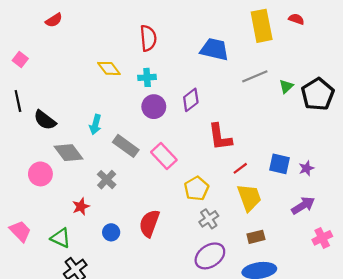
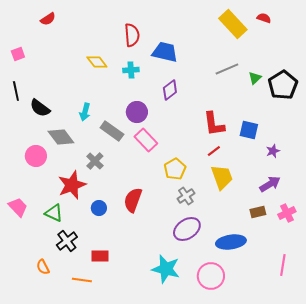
yellow rectangle: (262, 26) -> (233, 24), turned -32
blue trapezoid: (214, 49) -> (165, 52), moved
pink square: (20, 59) -> (18, 54), turned 32
purple circle: (154, 107) -> (137, 112), moved
red L-shape: (220, 137) -> (214, 124), moved
blue square: (280, 164) -> (249, 130), moved
red star: (81, 207) -> (72, 185), size x1.8
brown rectangle: (256, 237) -> (258, 212), moved

